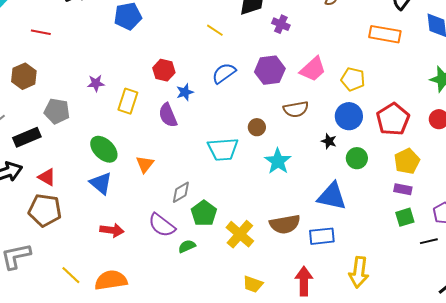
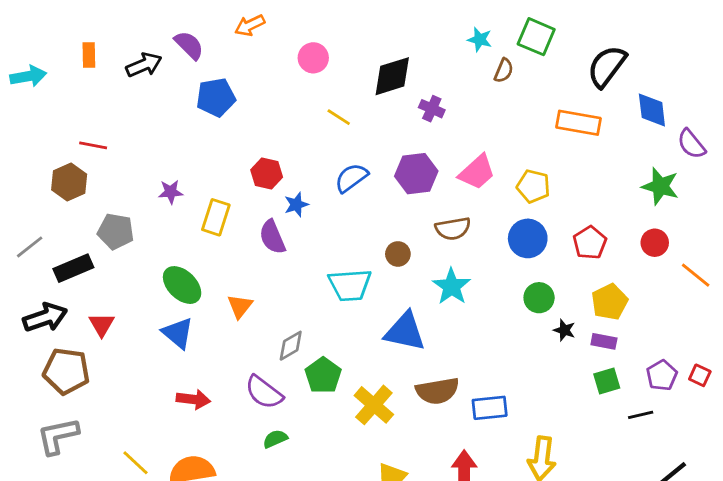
red line: (41, 32) -> (93, 145), moved
red pentagon: (393, 119) -> (590, 243), size x0.7
black star: (329, 141) -> (564, 330), moved
cyan star: (278, 161) -> (452, 286), moved
red triangle: (47, 177) -> (102, 325), turned 30
blue triangle: (332, 196) -> (405, 332), moved
brown pentagon: (45, 210) -> (66, 371), moved
green semicircle: (187, 246) -> (275, 439), moved

